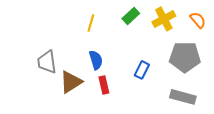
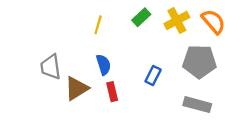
orange semicircle: (198, 20) -> (213, 22), size x1.4

